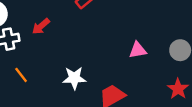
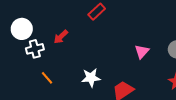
pink triangle: (138, 50) -> (142, 52), turned -35

